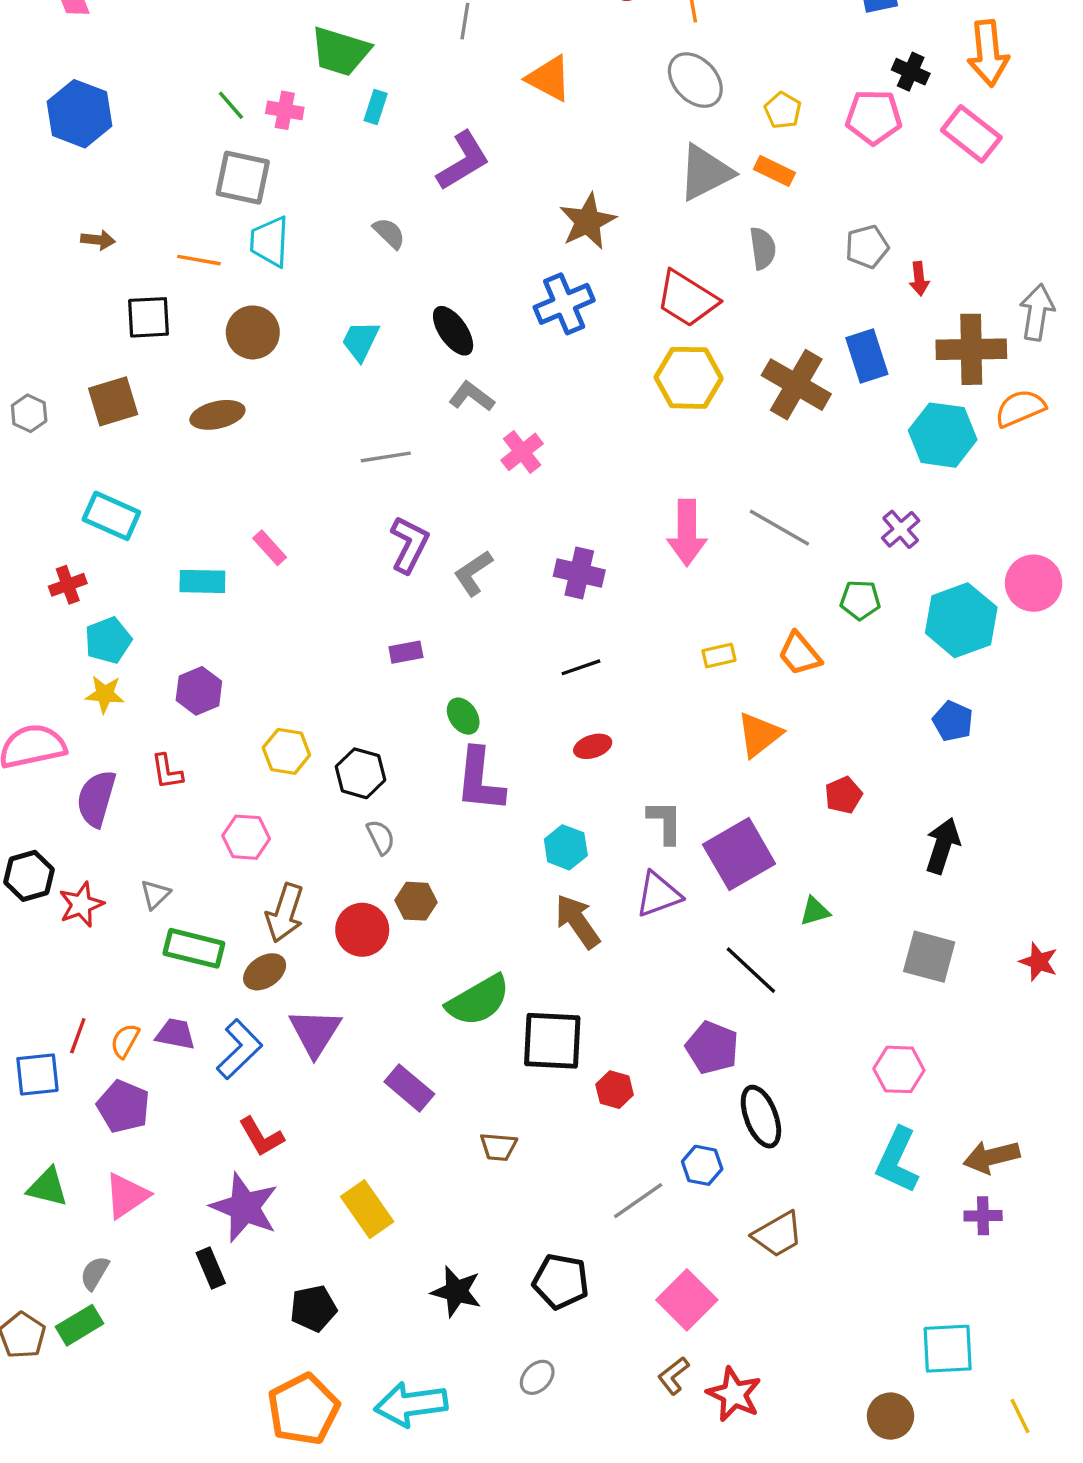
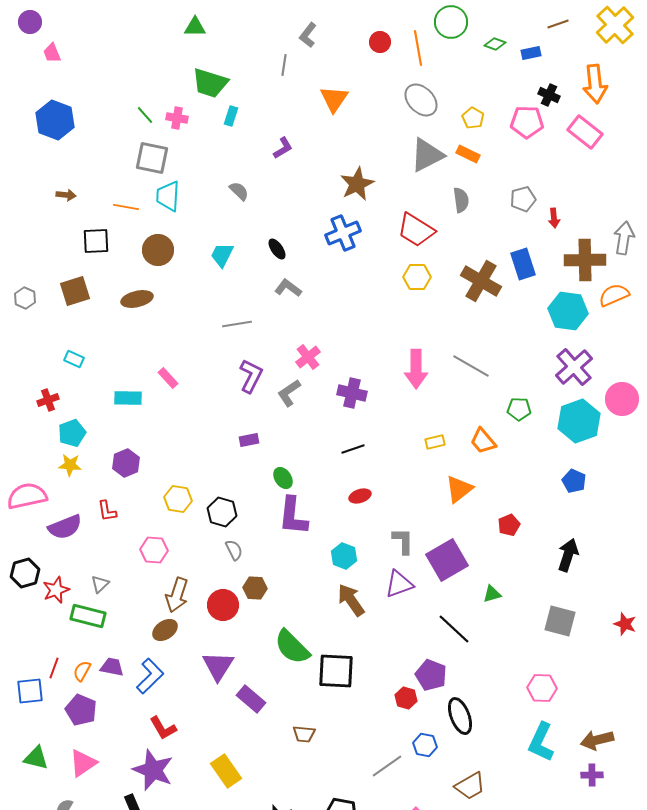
orange triangle: (549, 78) -> (334, 99), turned 36
purple L-shape: (463, 161) -> (283, 148), size x0.6
black ellipse: (453, 331) -> (277, 249), size x0.7
yellow hexagon: (689, 378) -> (417, 277), size x0.7
pink cross: (522, 452) -> (308, 357), moved
cyan rectangle: (111, 516) -> (74, 359), size x0.6
purple cross: (901, 529) -> (574, 367), moved, size x1.6
purple semicircle: (96, 799) -> (65, 527), turned -128
green rectangle: (194, 948) -> (88, 616), moved
green semicircle: (478, 1000) -> (292, 647), turned 75
purple triangle: (315, 1032) -> (218, 666), moved
red hexagon: (615, 1090) -> (406, 698), moved

